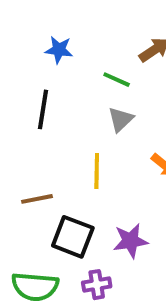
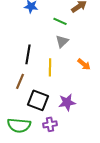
black line: (43, 109) -> (28, 54), moved
brown line: (37, 199) -> (20, 81), turned -56

